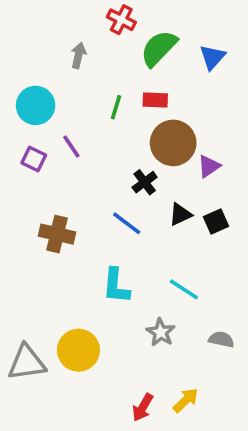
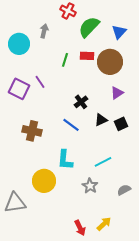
cyan circle: (36, 105) -> (19, 44), moved
brown circle: (173, 143) -> (110, 62), moved
purple square: (34, 159) -> (19, 89), size x1.5
cyan line: (184, 289) -> (103, 162), turned -60
gray semicircle: (221, 339) -> (124, 190), turned -40
yellow circle: (78, 350) -> (44, 181), moved
red arrow: (143, 407) -> (80, 228), turned -56

